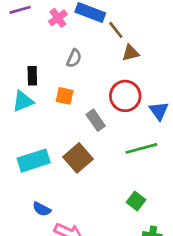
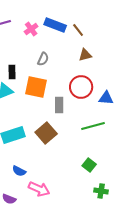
brown line: (116, 30) -> (78, 30), moved
orange square: (65, 96) -> (36, 87), size x1.6
blue triangle: (159, 111) -> (106, 98), turned -49
gray rectangle: (96, 120) -> (59, 105), turned 35

